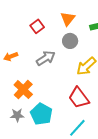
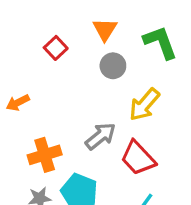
gray arrow: (46, 58) -> (101, 136), moved
orange cross: (23, 90) -> (45, 155), turned 36

